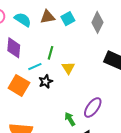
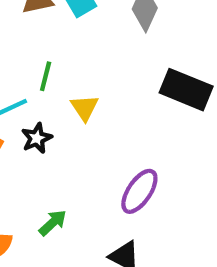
green arrow: (70, 119) -> (53, 223), moved, turned 80

